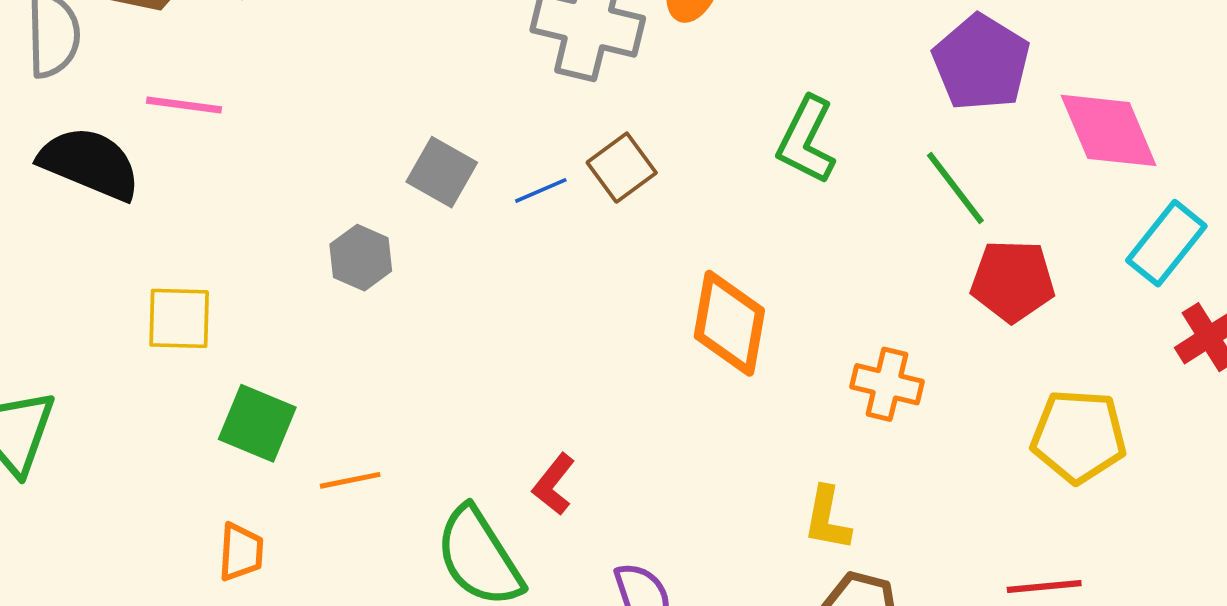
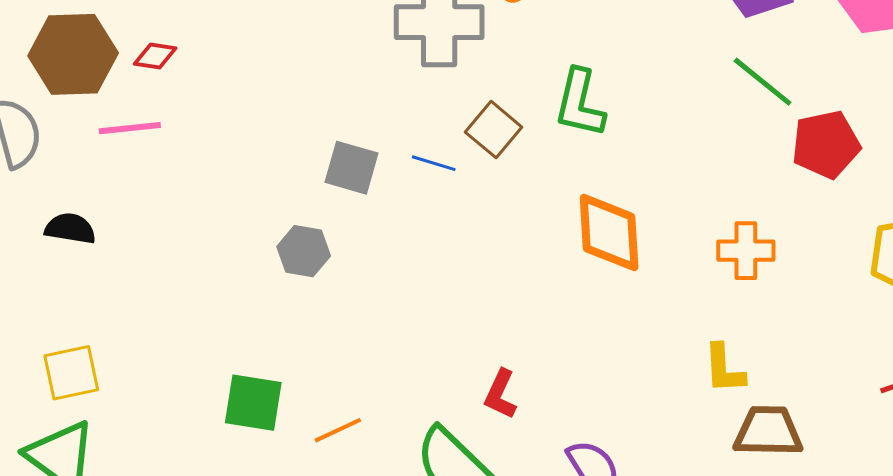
pink line: (184, 105) -> (130, 128), moved
green L-shape: (806, 140) -> (580, 103), moved
black semicircle: (90, 163) -> (70, 228), size x0.6
blue line: (541, 190) -> (434, 163), turned 54
yellow square: (179, 318) -> (71, 373), moved

